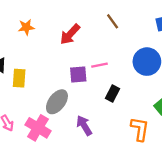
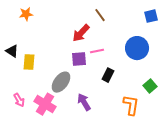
brown line: (113, 21) -> (100, 15), moved
orange star: (26, 27) -> (26, 14), moved
red arrow: (70, 34) -> (81, 33), moved

